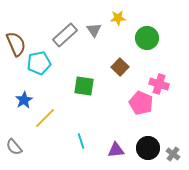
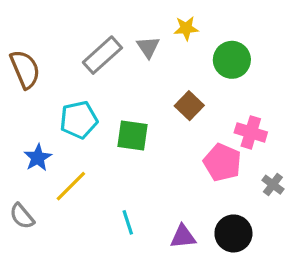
cyan pentagon: (39, 63) -> (79, 120), moved
gray semicircle: (14, 147) -> (22, 216), moved
gray cross: (173, 154) -> (273, 185), moved

